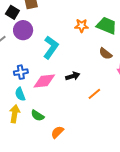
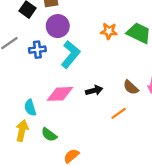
purple circle: (23, 30) -> (58, 26), moved
brown semicircle: (105, 54) -> (131, 87), moved
blue cross: (21, 72) -> (37, 50), moved

